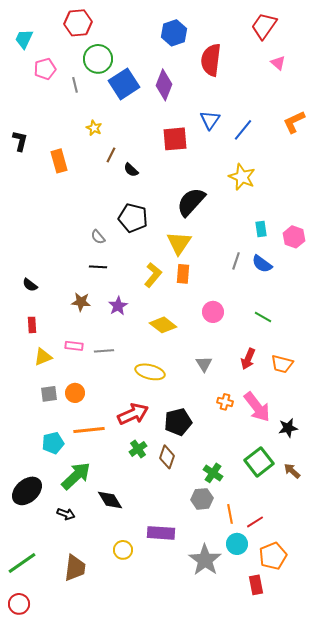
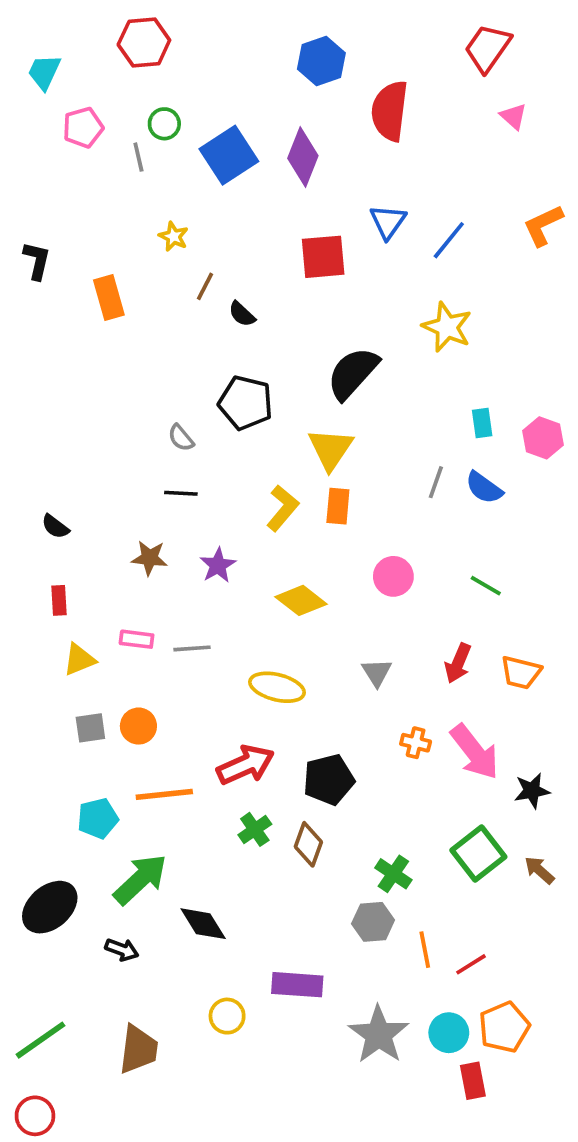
green circle: (98, 59) -> (164, 124), moved, size x0.6
cyan circle: (237, 544) -> (449, 1033), moved

